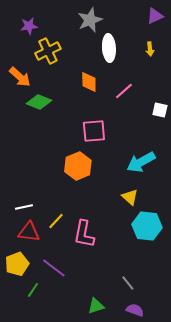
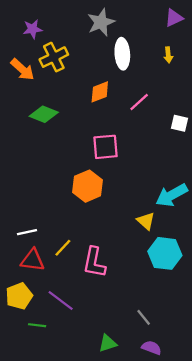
orange arrow: (20, 77) -> (22, 69), moved
orange diamond: (89, 82) -> (100, 92), turned 70
cyan arrow: (141, 162) -> (172, 195), moved
green line: (33, 290) -> (37, 325), turned 63

